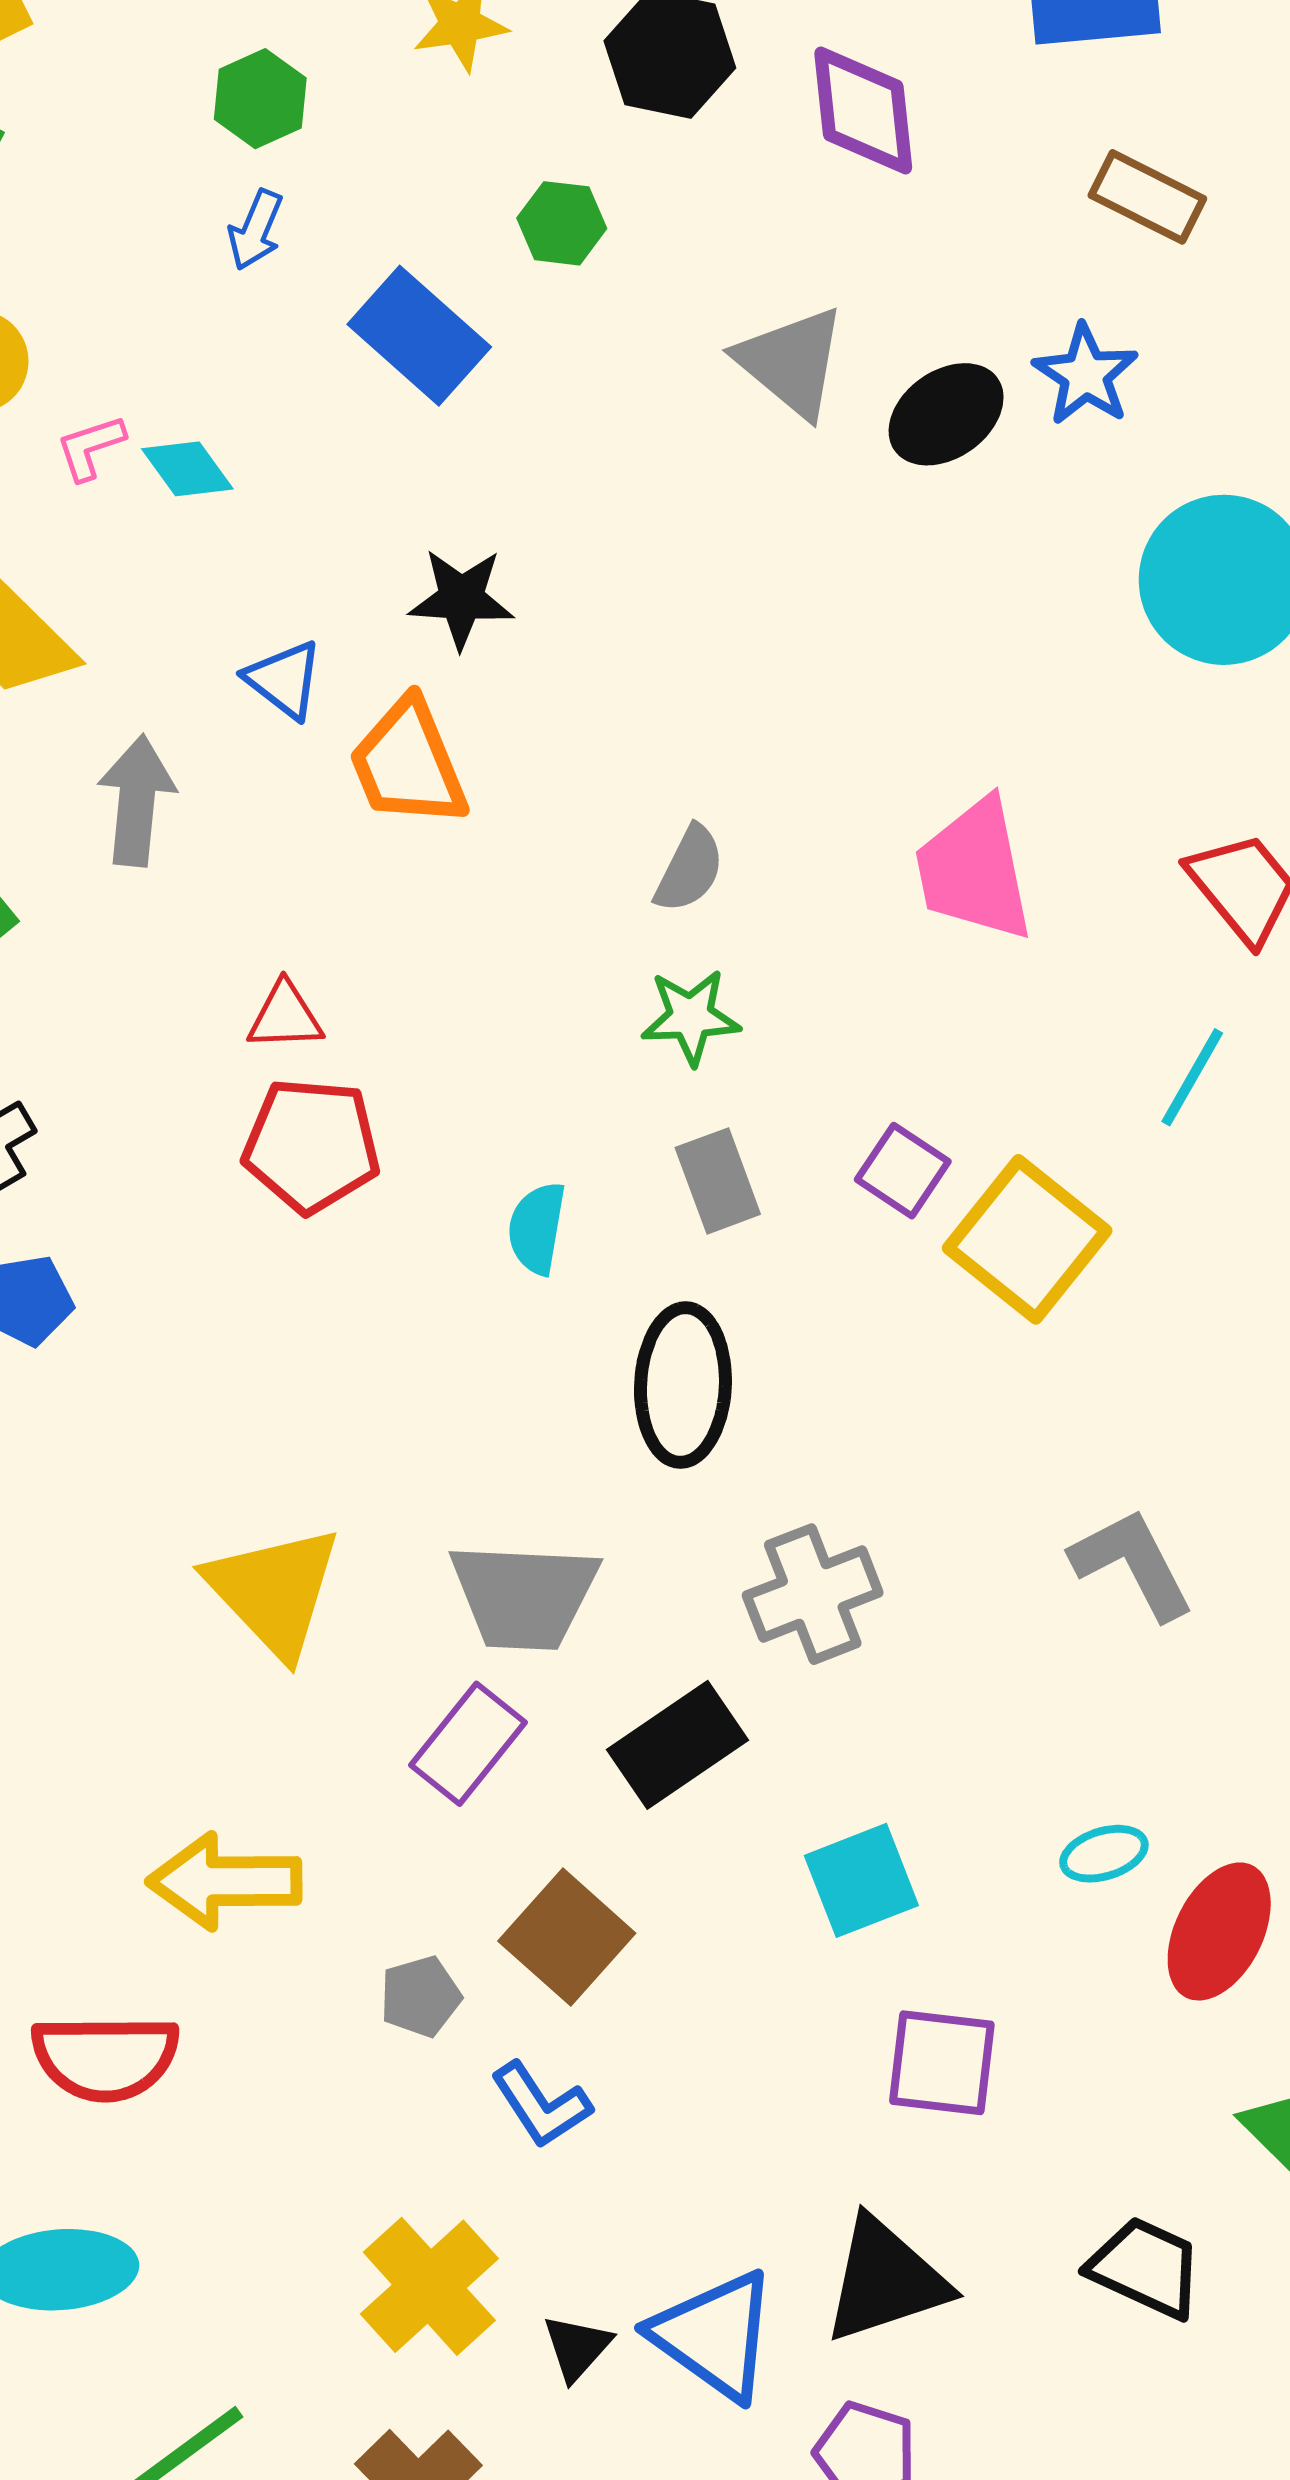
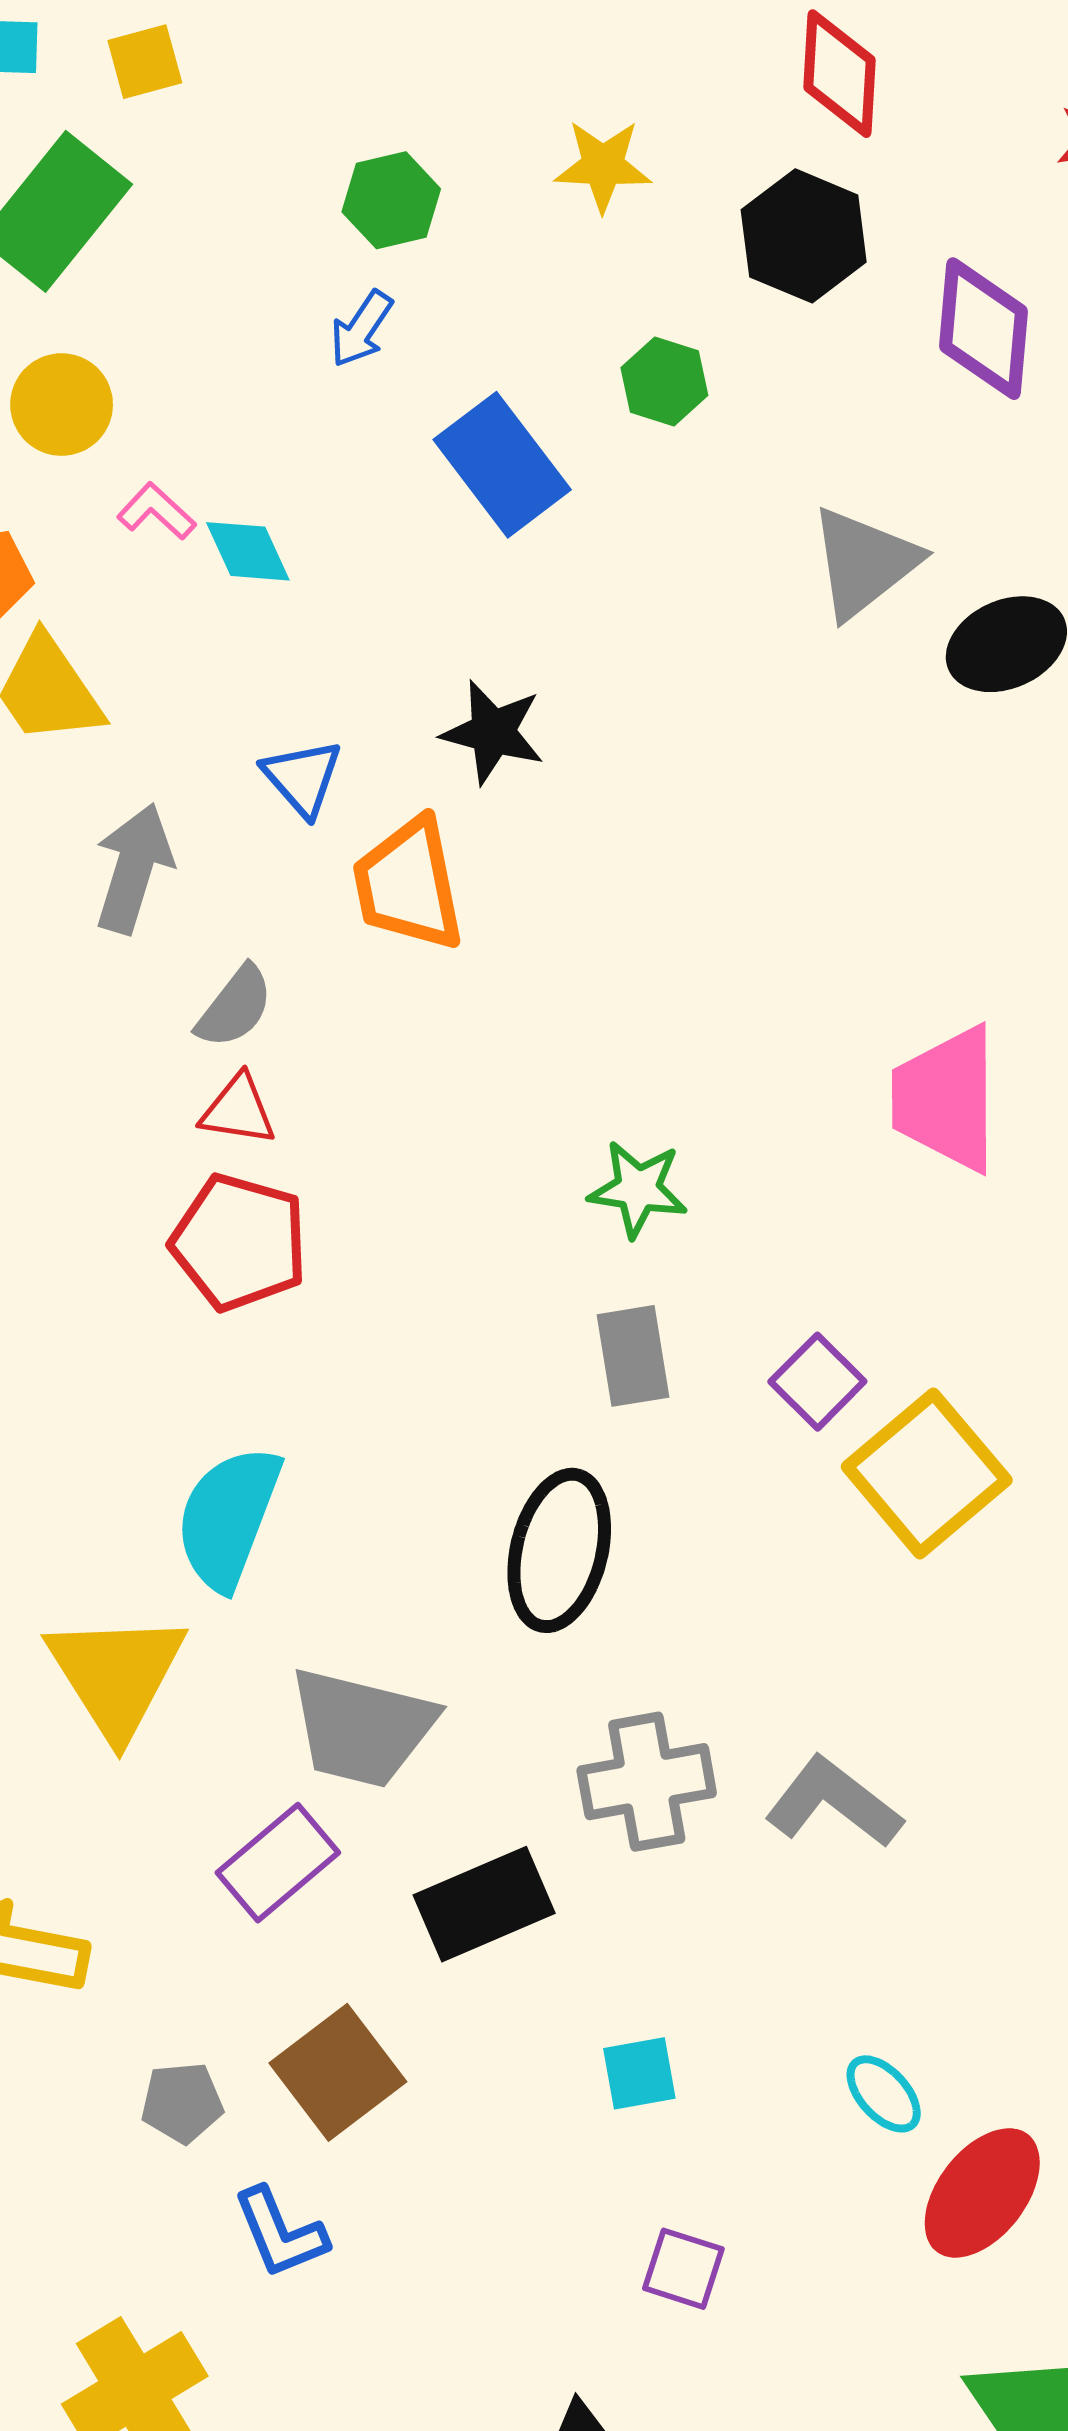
gray triangle: (791, 362) -> (864, 563), turned 31
pink L-shape: (90, 447) -> (156, 511), turned 50
gray semicircle: (689, 869) -> (235, 1007), moved
cyan semicircle: (537, 1228) -> (228, 1518), moved, size x1.6
gray L-shape: (1132, 1564) -> (834, 1802), moved, turned -36
cyan ellipse: (1104, 1854) -> (884, 2094), turned 54
cyan square: (861, 1880) -> (639, 2073), size x0.7
purple square: (942, 2063) -> (683, 2269), size x0.7

